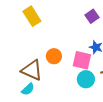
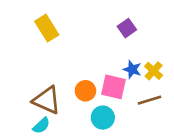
orange circle: (54, 56) -> (85, 91), moved
cyan circle: (86, 79) -> (103, 118), moved

